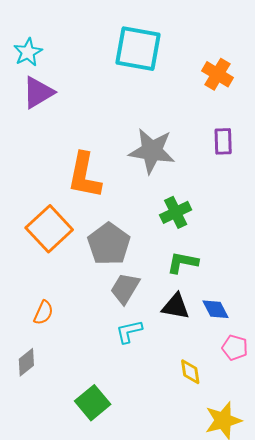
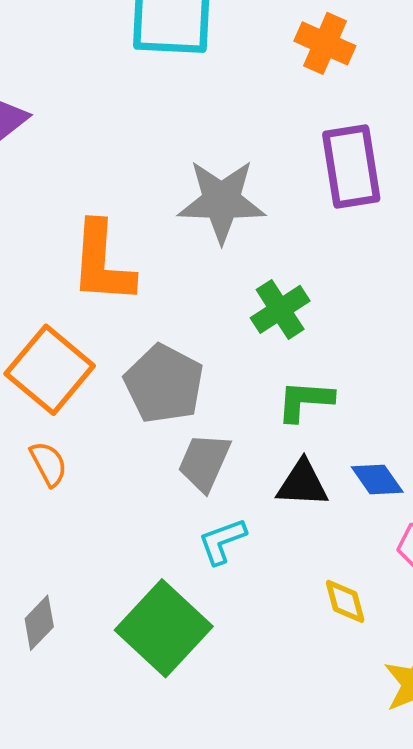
purple rectangle: (223, 141) -> (351, 166), size x1.6
orange semicircle: (43, 313) -> (48, 464), moved, turned -45
green square: (93, 403) -> (164, 628), moved, size x1.4

